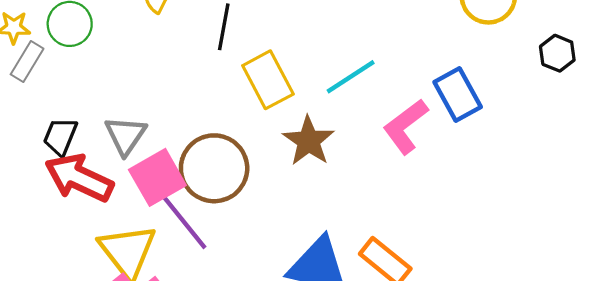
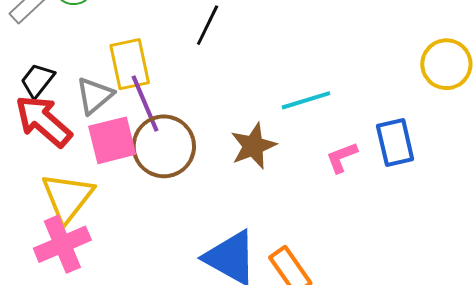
yellow rectangle: (268, 80) -> (130, 64), moved
pink L-shape: (406, 126) -> (342, 157), size x0.7
purple line: (184, 222) -> (145, 103), moved

